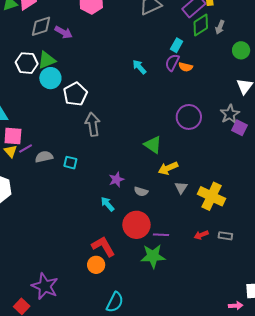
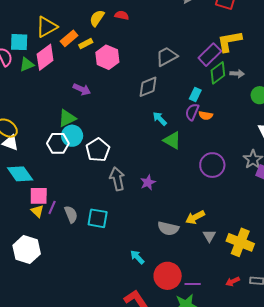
gray diamond: (41, 26) -> (148, 87), moved
gray arrow: (220, 27) -> (237, 74), turned -104
white hexagon: (27, 63) -> (58, 143), moved
green triangle: (153, 145) -> (172, 140), moved
purple line: (26, 148) -> (52, 207), turned -32
gray semicircle: (44, 157) -> (71, 214), turned 84
cyan square: (70, 163) -> (98, 218), size x1.5
purple star: (116, 180) -> (148, 182), moved
gray semicircle: (141, 191) -> (168, 228), moved, size x1.5

